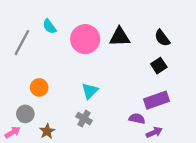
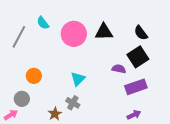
black square: (159, 66) -> (138, 57), size x1.5
purple semicircle: (137, 119) -> (119, 69), moved
brown star: (47, 131) -> (55, 114), moved

